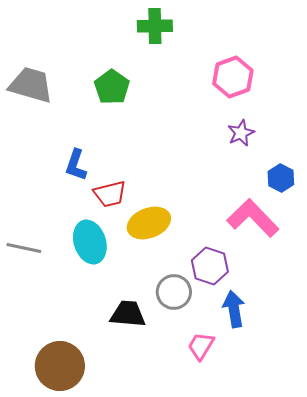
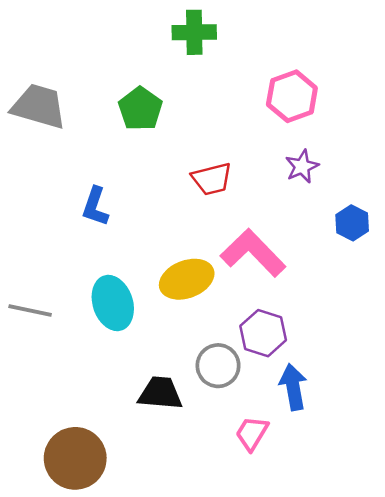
red trapezoid: (110, 194) -> (212, 179), moved
pink L-shape: (253, 218) -> (253, 253), moved

